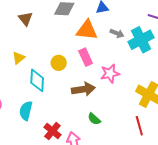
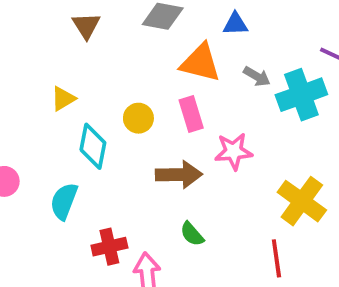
red cross: (52, 131) -> (109, 247), turned 30

